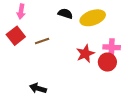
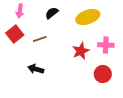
black semicircle: (65, 14) -> (52, 13), moved, turned -56
red circle: (107, 62) -> (103, 74), moved
black arrow: (38, 88) -> (36, 69), moved

